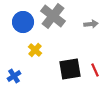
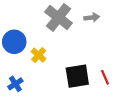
blue circle: (23, 22) -> (14, 42), moved
gray arrow: (91, 24) -> (92, 17), moved

